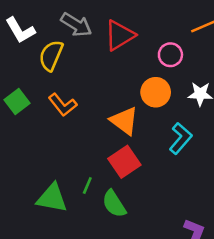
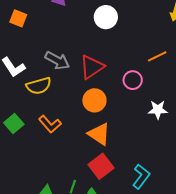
yellow semicircle: (51, 56) -> (39, 86), turned -125
orange circle: (156, 92) -> (94, 100), moved
cyan L-shape: (181, 138) -> (141, 176), moved

